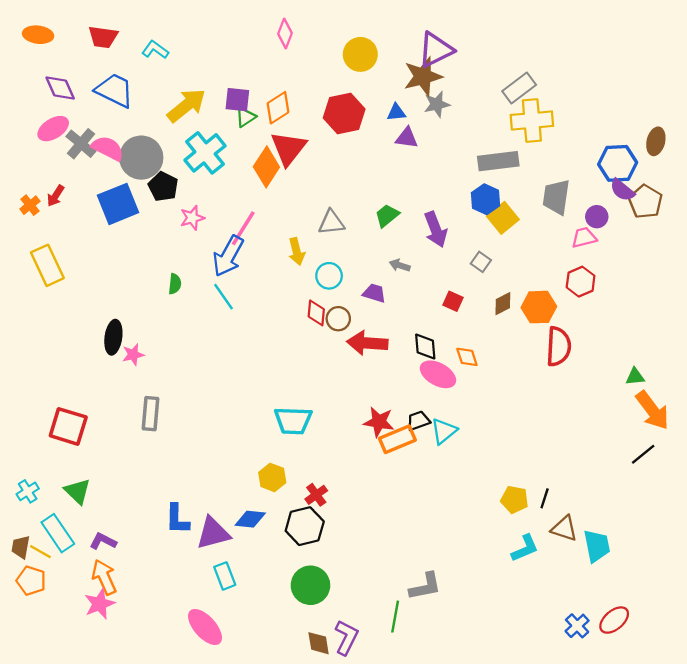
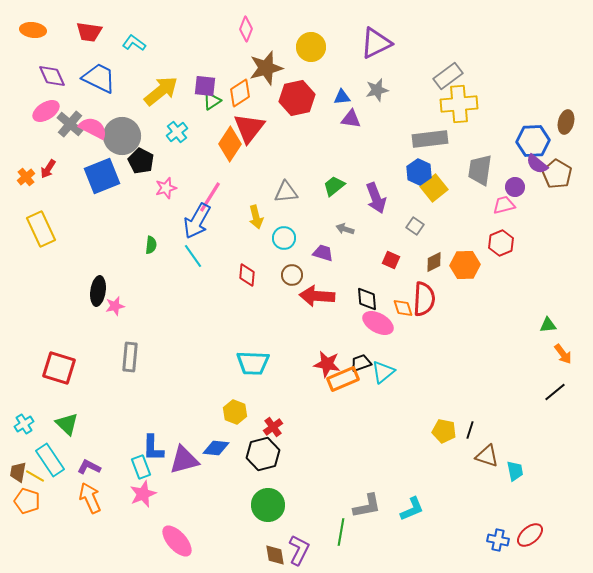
brown star: (423, 76) -> (266, 68), moved
cyan cross: (205, 153) -> (177, 132), size x0.6
red diamond: (316, 313) -> (247, 275), moved
red semicircle: (559, 346) -> (424, 299), moved
orange arrow: (652, 410) -> (563, 354), size x0.6
cyan trapezoid: (597, 546) -> (515, 471), size x0.7
cyan L-shape: (525, 548) -> (412, 509), moved
cyan rectangle: (225, 576) -> (141, 467), moved
pink star: (100, 604) -> (143, 494), moved
blue cross: (577, 626) -> (498, 540), turned -35

